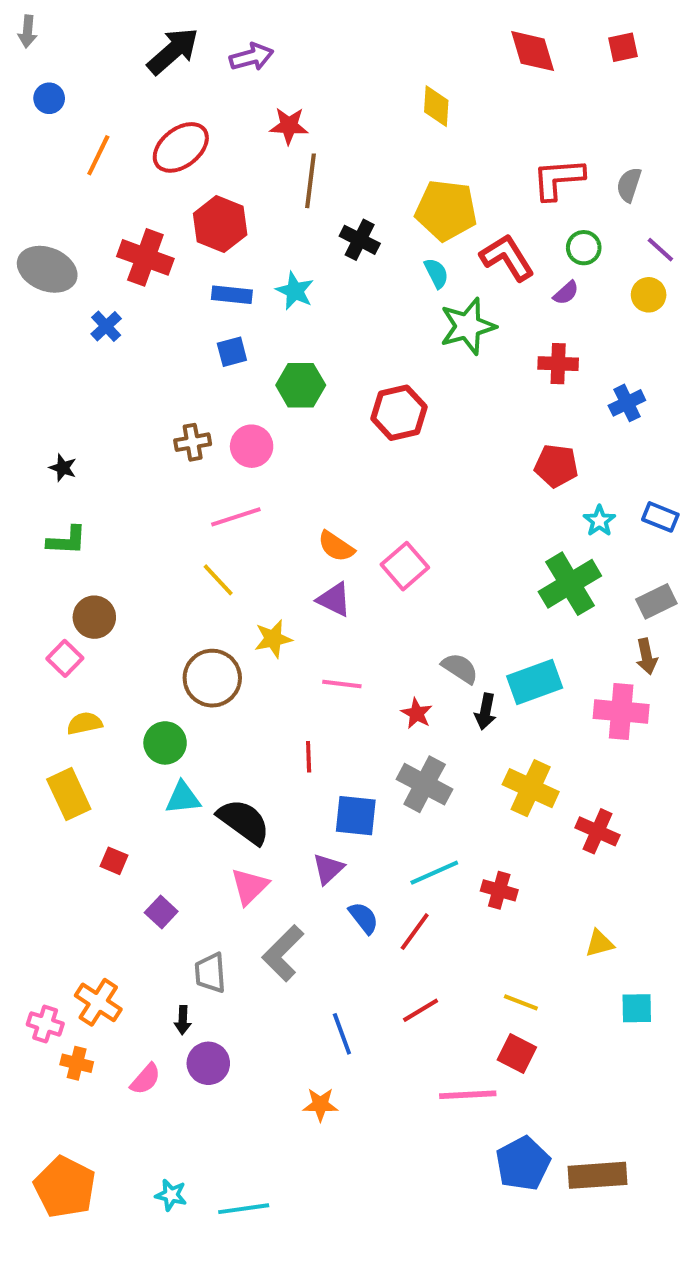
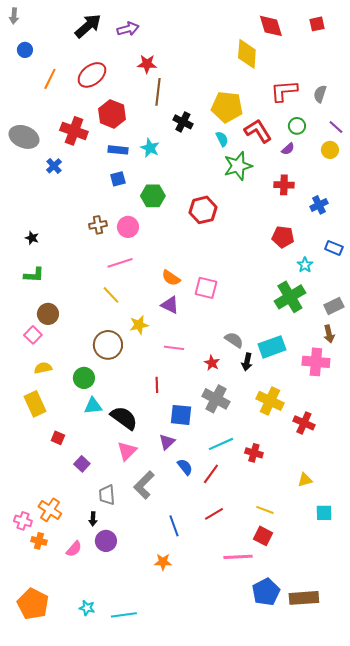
yellow diamond: (436, 106) -> (247, 54), moved, size x1.4
blue rectangle: (660, 517) -> (334, 248), moved
pink square: (405, 566) -> (206, 288), turned -35

